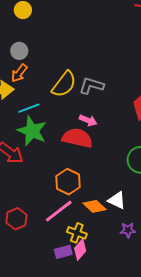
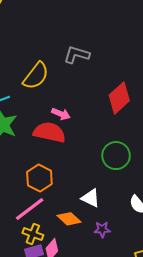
gray L-shape: (91, 86) -> (77, 55), moved
orange diamond: (94, 206) -> (69, 219), moved
yellow cross: (77, 233) -> (33, 234), moved

